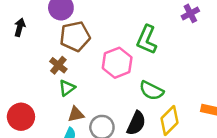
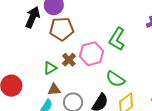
black arrow: (20, 27) -> (33, 17), moved, size x1.5
brown cross: (58, 65) -> (69, 60), moved

